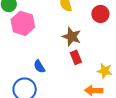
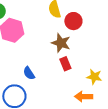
red circle: (100, 14) -> (73, 21), moved

